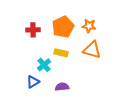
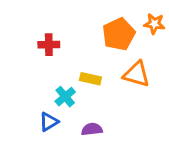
orange star: (89, 26) -> (154, 24), moved
orange pentagon: (63, 27) -> (119, 34), moved

